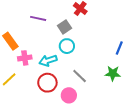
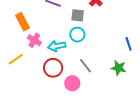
gray square: (65, 27) -> (78, 15), turned 32
blue line: (119, 48) -> (129, 44), turned -48
pink cross: (25, 58) -> (34, 40), turned 32

